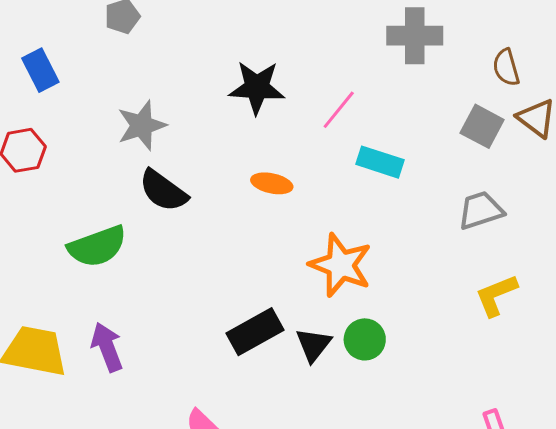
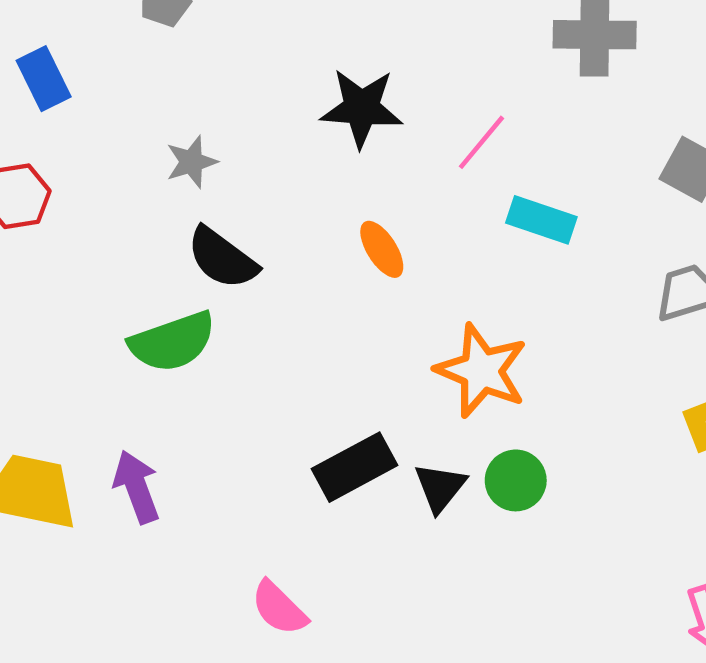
gray star: (142, 125) -> (191, 162), size x0.7
orange ellipse: (272, 183) -> (382, 249), turned 45
green semicircle: (97, 246) -> (172, 342), moved

